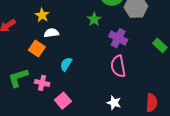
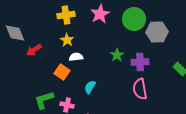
green star: (94, 19) -> (117, 55), moved
purple cross: (118, 38) -> (140, 62), turned -30

